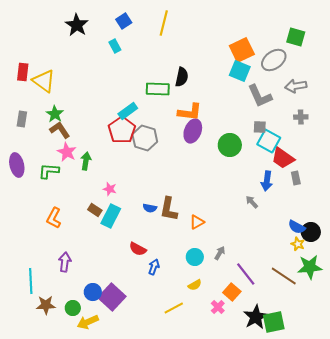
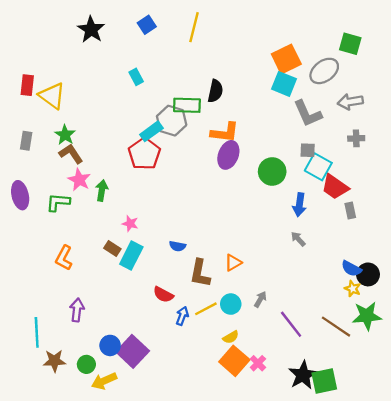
cyan rectangle: (115, 46) -> (136, 77), moved
gray hexagon: (145, 138) -> (172, 121), moved
blue arrow: (267, 181) -> (299, 205), moved
brown L-shape: (169, 209) -> (200, 273), moved
orange square: (232, 292) -> (234, 361), moved, size x1.4
yellow line: (174, 308) -> (206, 309), moved

